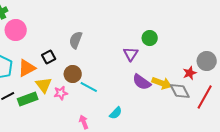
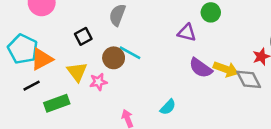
purple triangle: (131, 54) -> (187, 33), turned -49
orange triangle: (27, 68) -> (42, 59), moved
cyan line: (89, 87) -> (130, 53), moved
green rectangle: (28, 99) -> (57, 103), moved

